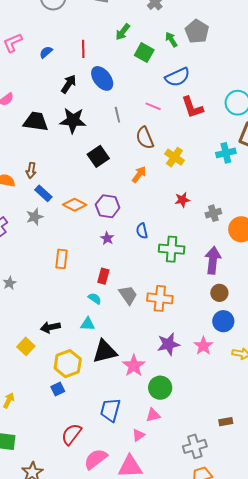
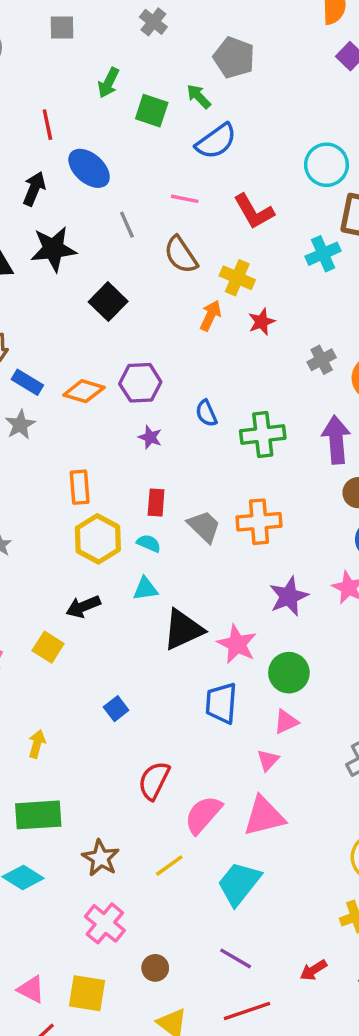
green arrow: (171, 40) -> (199, 96), moved
red L-shape: (192, 107) -> (254, 211), moved
orange arrow: (139, 174) -> (211, 316), moved
red star: (182, 200) -> (262, 322), moved
yellow hexagon: (68, 364) -> (98, 539), moved
blue trapezoid: (110, 410) -> (221, 703), moved

